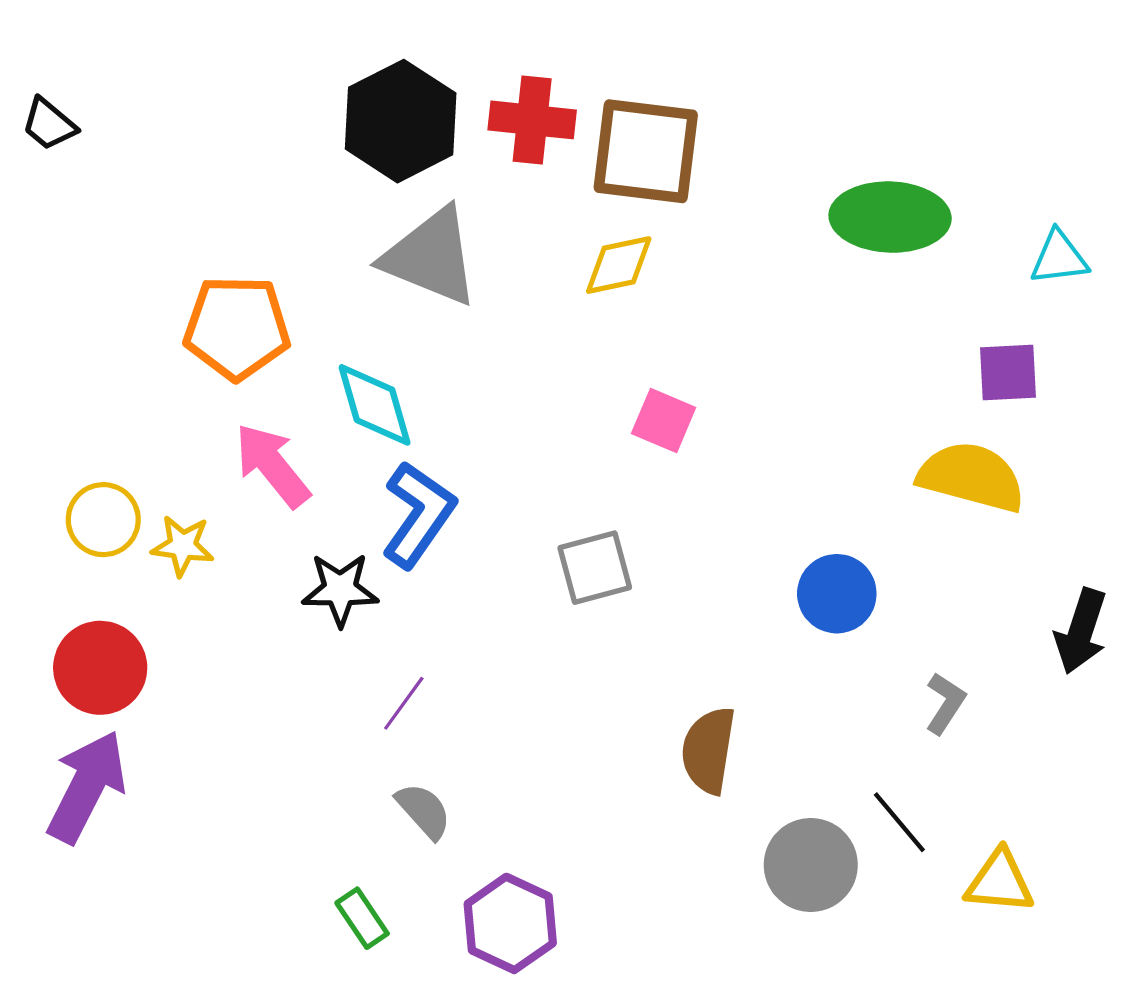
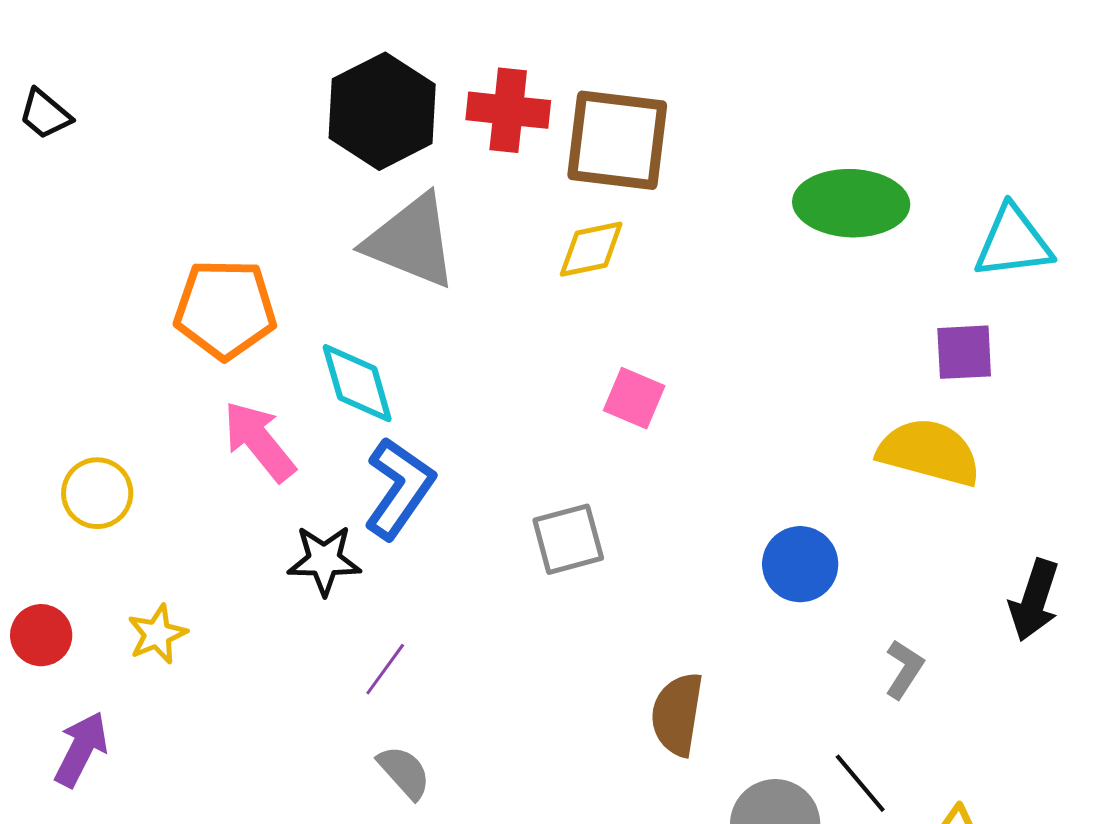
cyan triangle: (1059, 258) -> (1013, 242), size x1.4
yellow star: (183, 546) -> (157, 634), moved, turned -30
red circle: (100, 668) -> (41, 635), moved, size x0.7
purple arrow: (87, 787) -> (81, 749), size x0.7

